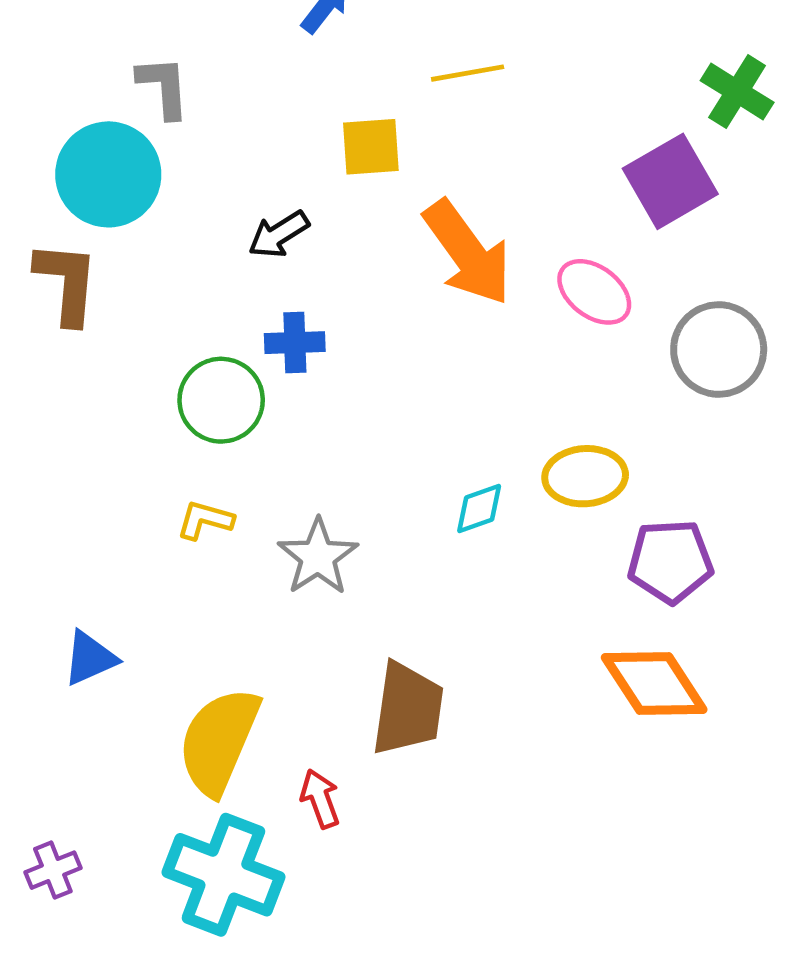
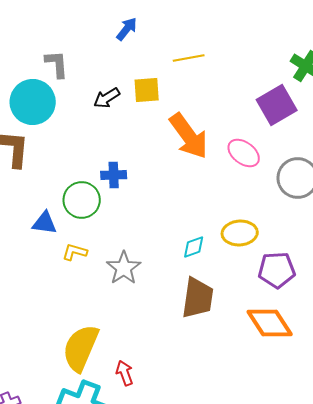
black arrow: (279, 234) -> (107, 98), moved
blue triangle: (90, 658) -> (45, 223), moved, turned 32
brown trapezoid: (408, 709) -> (198, 298), moved

